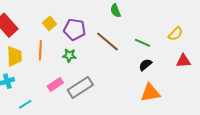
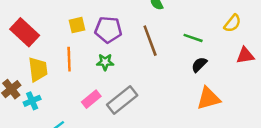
yellow square: (49, 23) -> (77, 25), turned 32
brown line: (107, 42) -> (150, 41), turned 35

